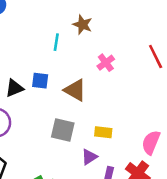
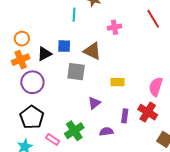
pink cross: (106, 63) -> (115, 27), turned 32
gray square: (63, 130) -> (76, 72), moved
purple triangle: (89, 157) -> (94, 103), moved

